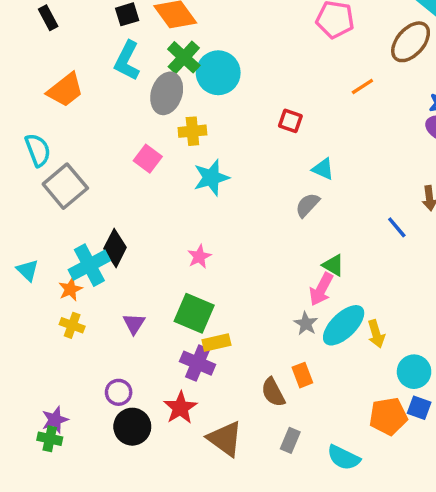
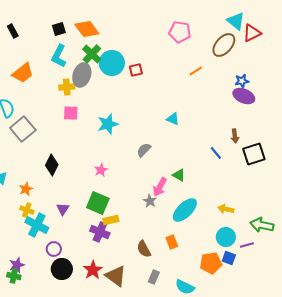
red square: (290, 121) -> (136, 70), moved, turned -32
yellow cross: (192, 131) -> (67, 87), moved
pink square: (148, 159) -> (71, 113), turned -35
gray semicircle: (308, 205) -> (144, 150), moved
cyan cross: (89, 265) -> (37, 225), moved, turned -35
pink arrow: (321, 289) -> (160, 187), moved
gray star: (306, 324) -> (150, 201), moved
yellow arrow: (376, 334) -> (226, 209), moved, turned 119
orange rectangle: (302, 375) -> (172, 242), moved
red star: (180, 408) -> (93, 270), moved

